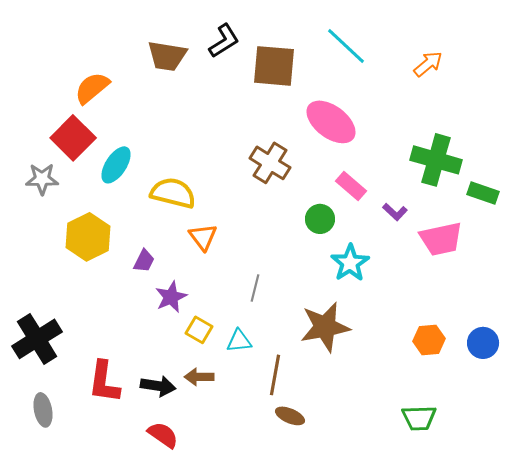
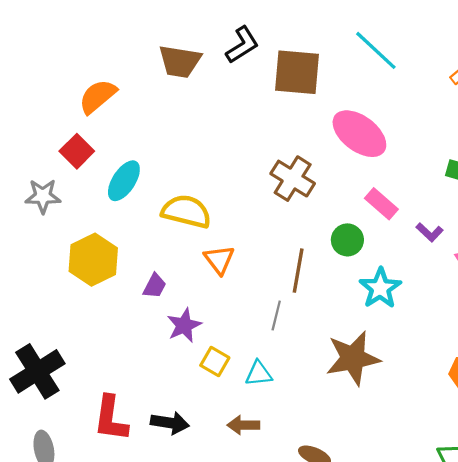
red square: (73, 138) -> (77, 151), size x0.7
brown line: (275, 375) -> (298, 271), moved
brown arrow: (199, 377) -> (243, 425), moved

